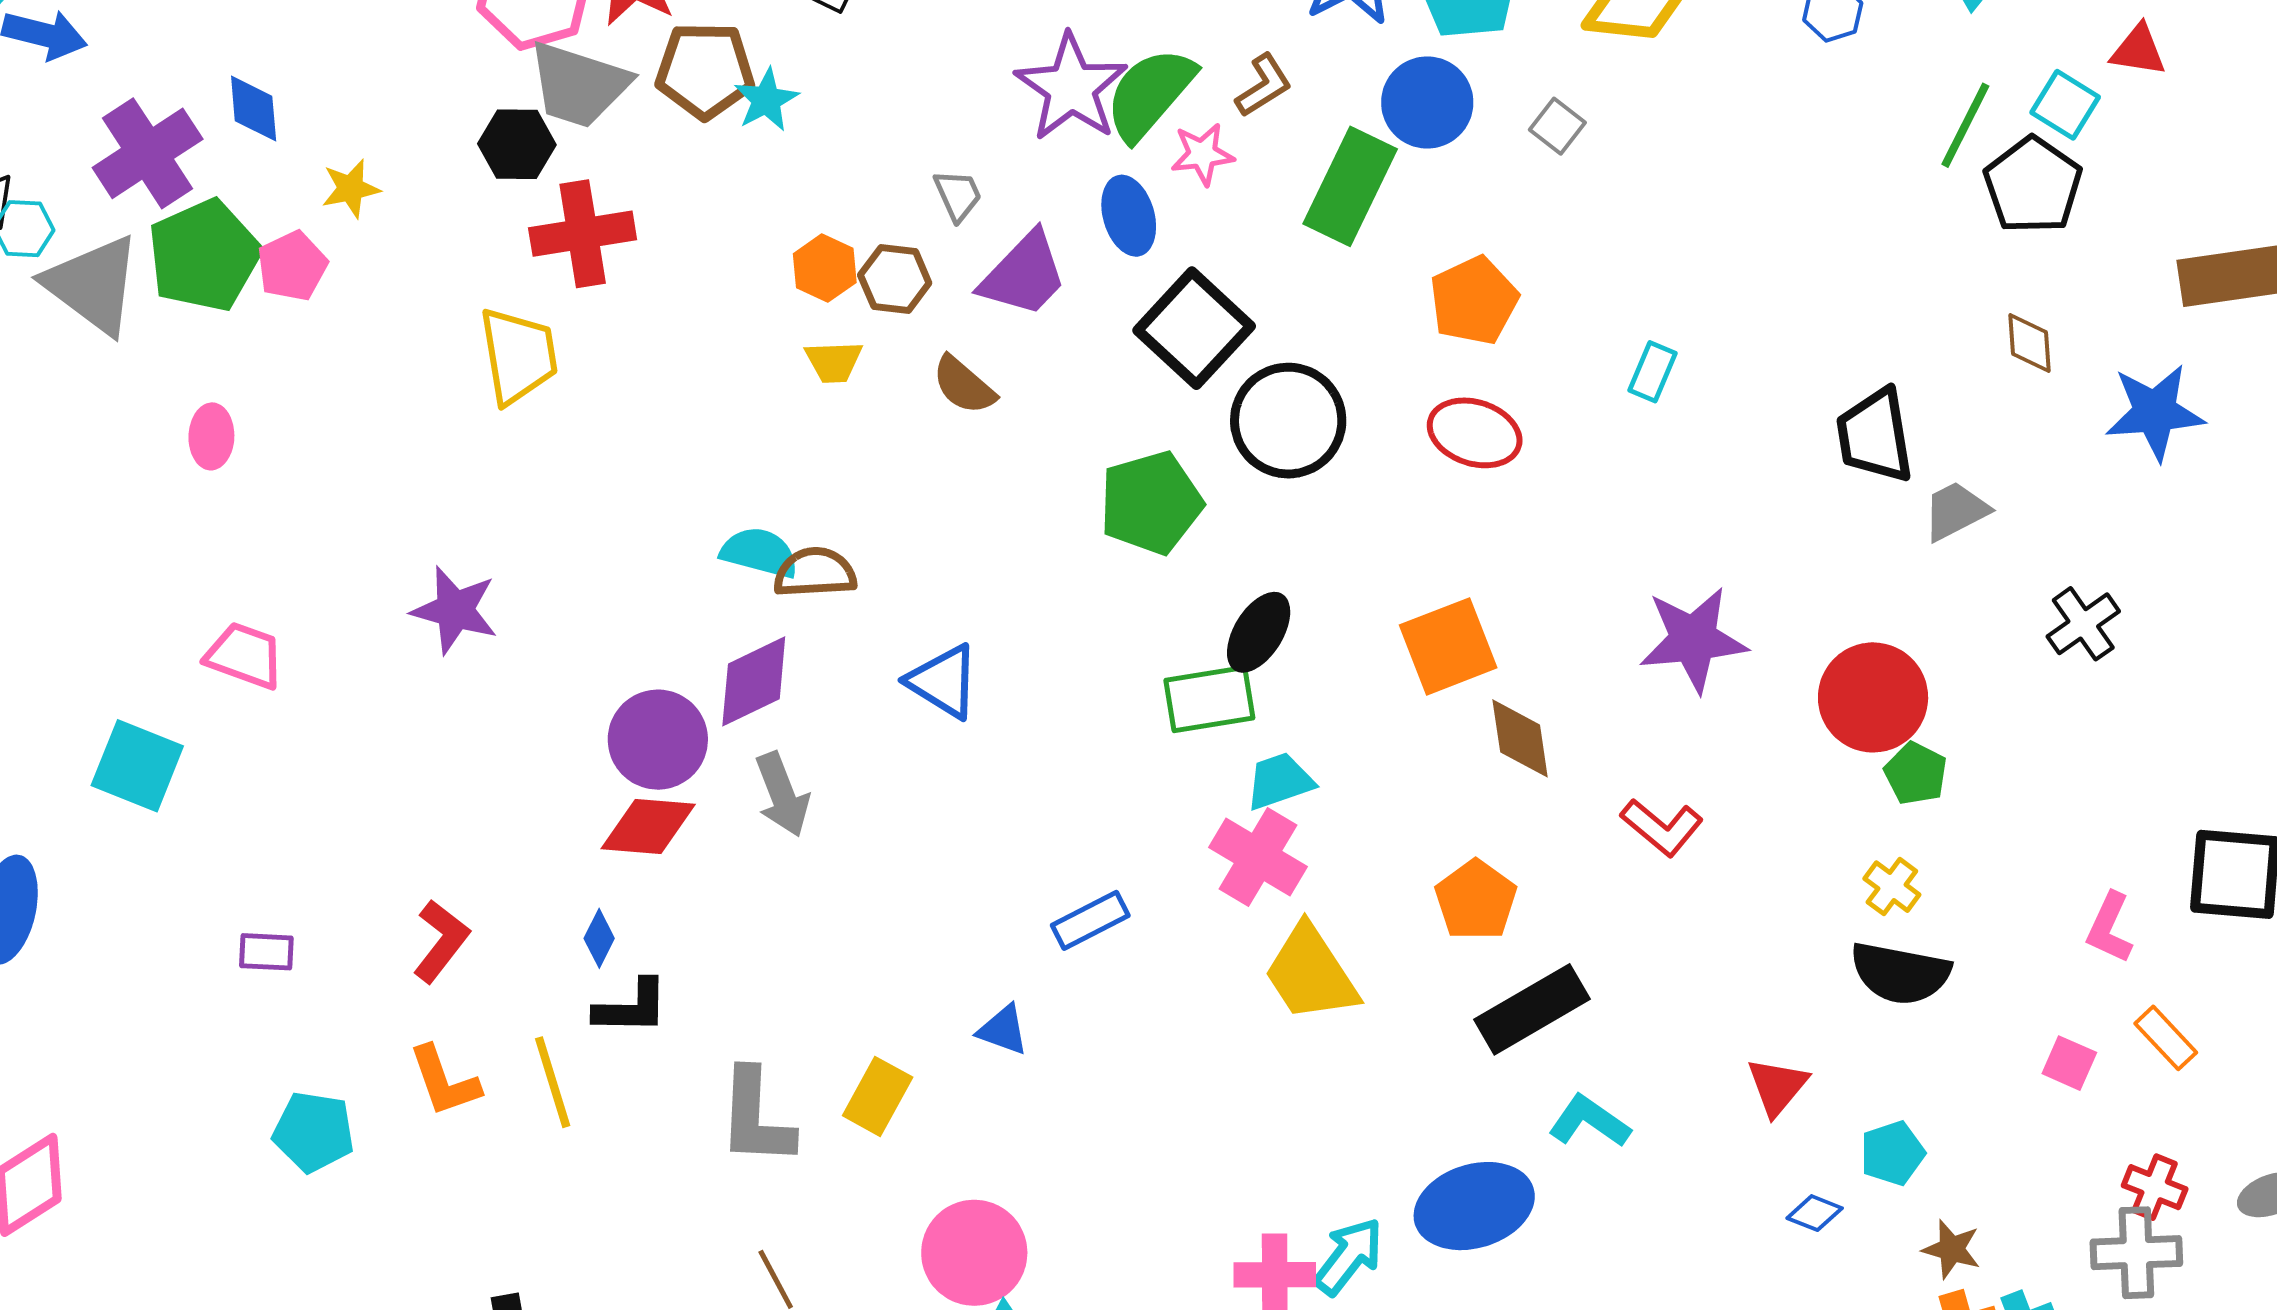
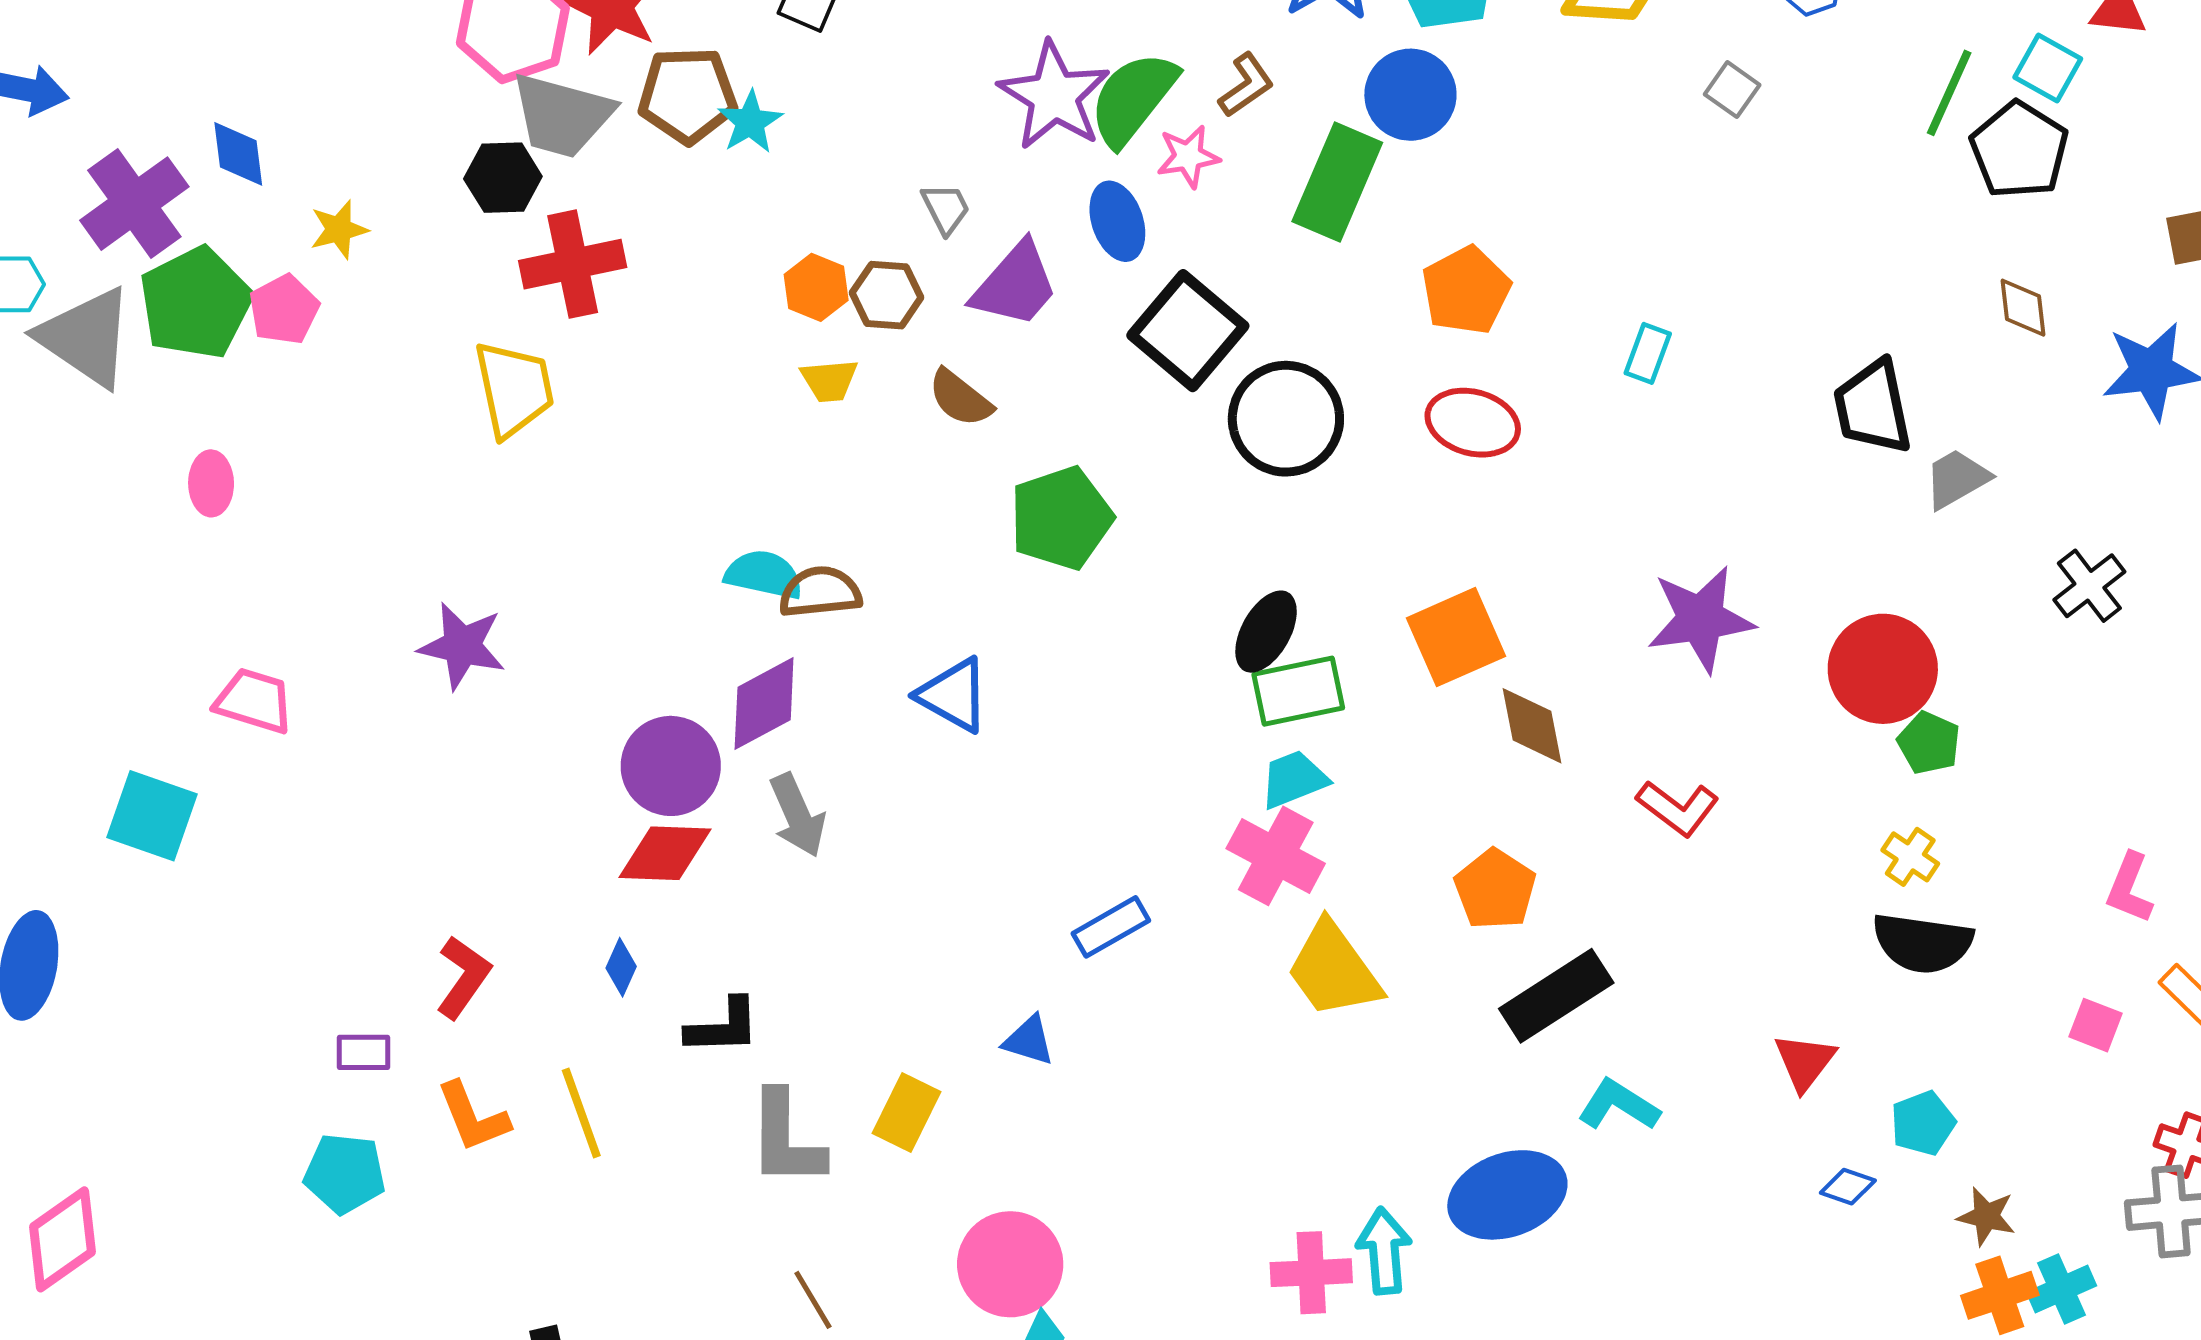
gray square: (1557, 126) -> (1732, 90), moved
green pentagon: (1151, 503) -> (1061, 518), moved
green rectangle: (1209, 699) -> (1298, 691), moved
purple rectangle: (266, 952) -> (363, 1052), moved
black L-shape: (631, 1007) -> (723, 1027), moved
cyan arrow: (1349, 1256) -> (1384, 1251), turned -40

